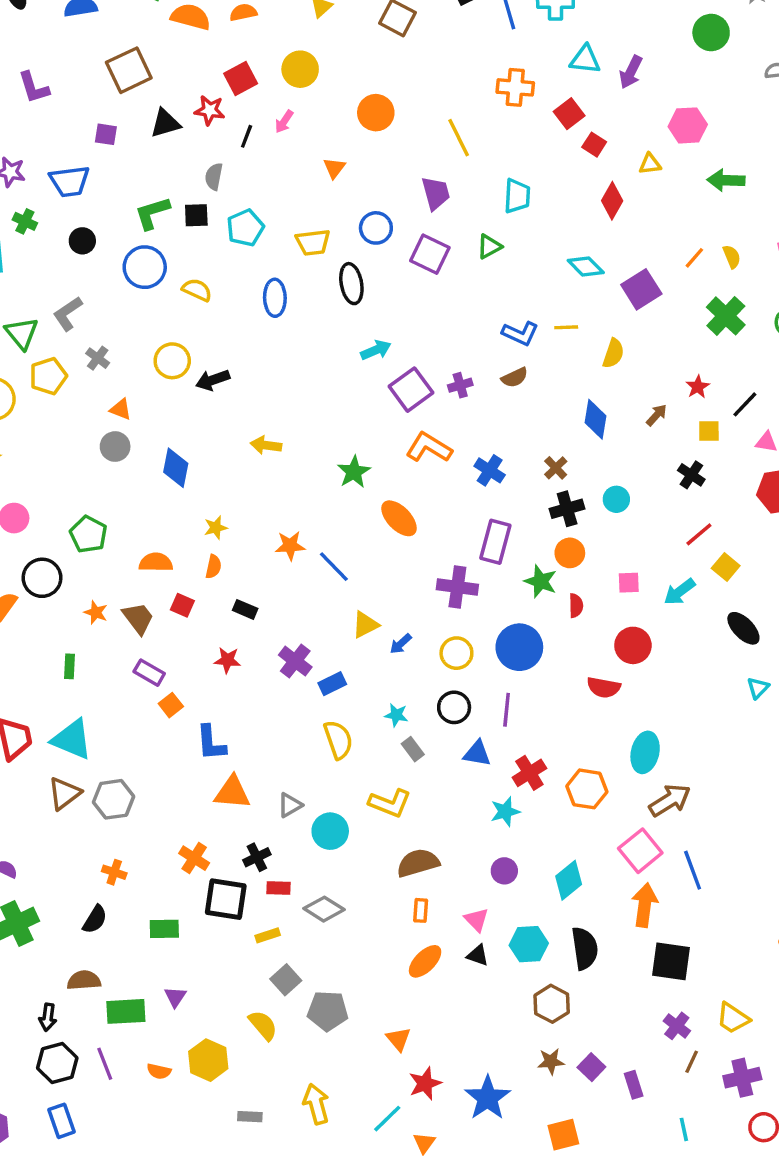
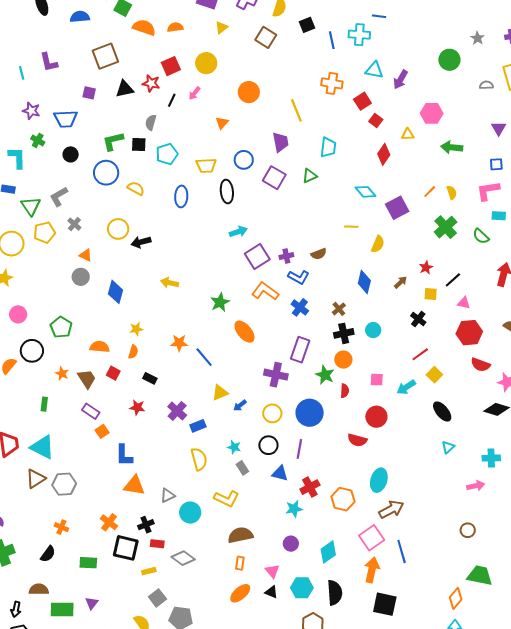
blue L-shape: (520, 333) -> (299, 277), moved

